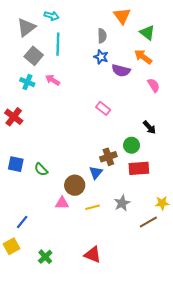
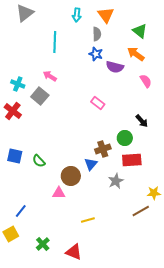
cyan arrow: (52, 16) -> (77, 15), moved, turned 80
orange triangle: (122, 16) -> (106, 15), moved
gray triangle: (26, 27) -> (25, 13), moved
gray square: (34, 56) -> (40, 96), moved
cyan cross: (27, 82) -> (18, 84), moved
gray star: (122, 203) -> (116, 181), moved
yellow line: (93, 207) -> (88, 220), moved
red triangle: (93, 255) -> (74, 252), moved

